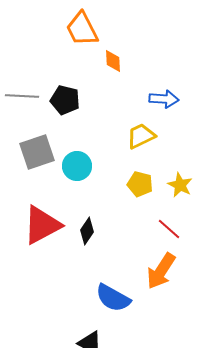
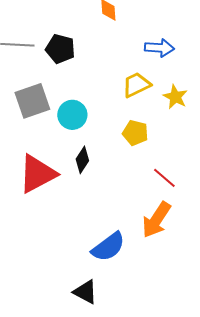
yellow star: (180, 185) -> (175, 97), moved
black diamond: (87, 231) -> (82, 160), moved
blue semicircle: (113, 298) -> (108, 247), turned -66

